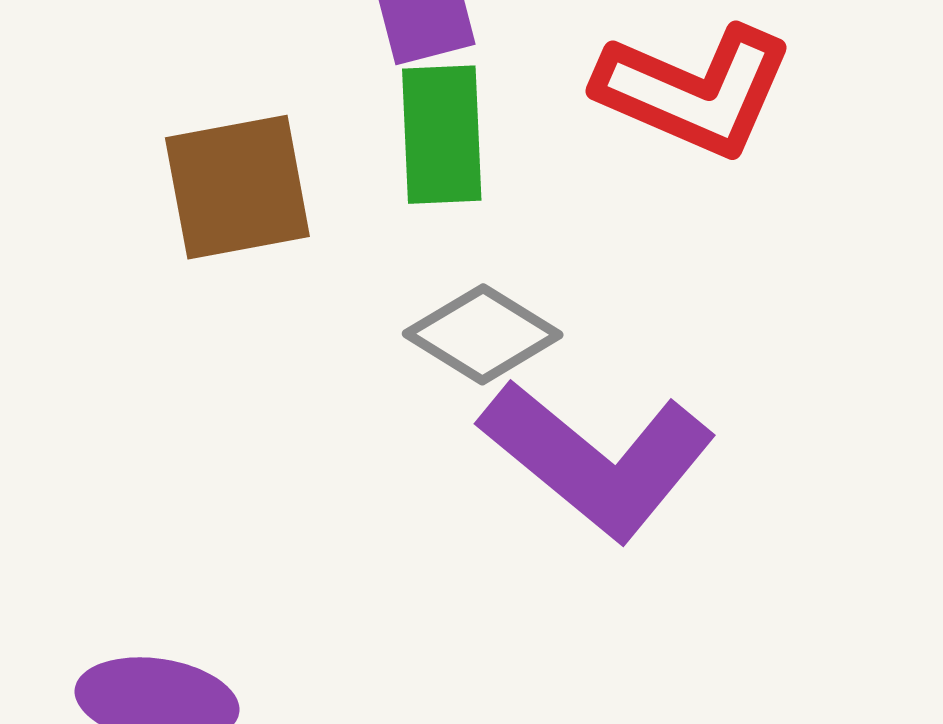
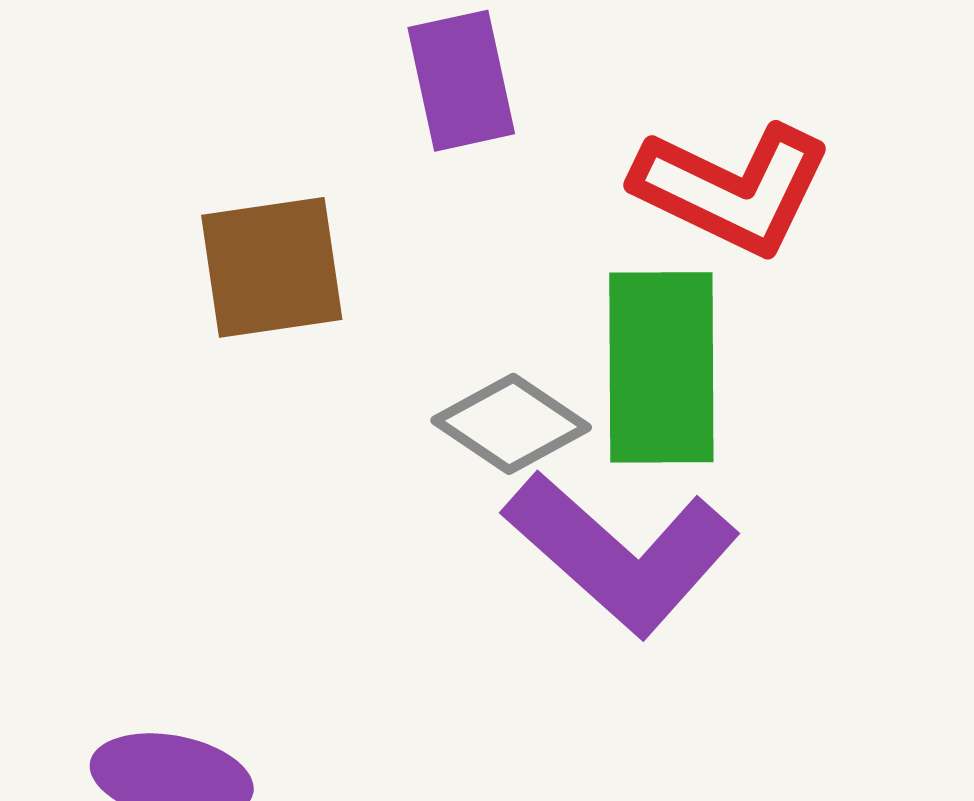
green rectangle: (442, 135) -> (661, 367), moved, size x1.4

